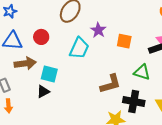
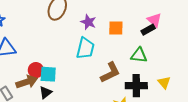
red circle: (41, 37) -> (36, 70), moved
cyan trapezoid: (79, 48) -> (85, 48), moved
brown arrow: (25, 63) -> (27, 82), moved

